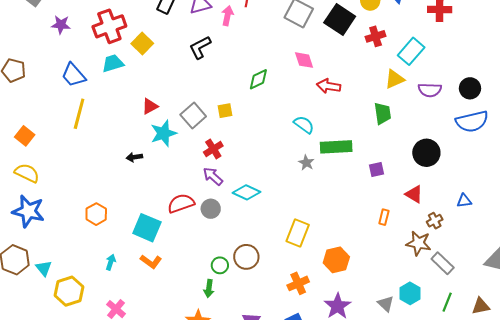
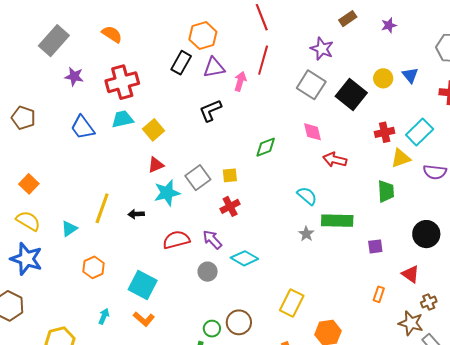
red cross: (376, 36) -> (385, 132), moved
yellow square: (142, 44) -> (154, 130), moved
yellow line: (79, 114) -> (102, 208), moved
red cross: (213, 149) -> (230, 206), moved
red semicircle: (181, 203) -> (176, 240), moved
cyan triangle: (44, 268) -> (69, 229), moved, turned 30

